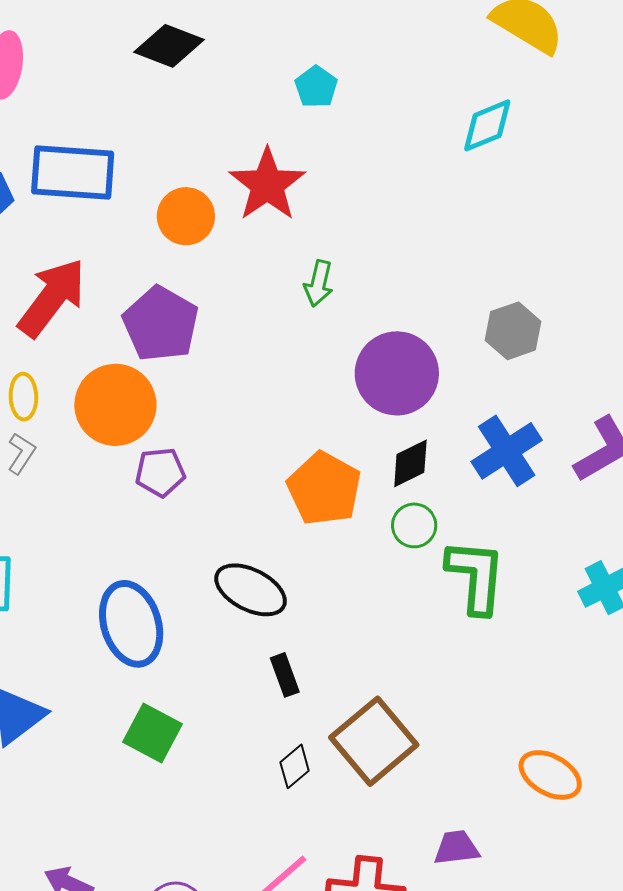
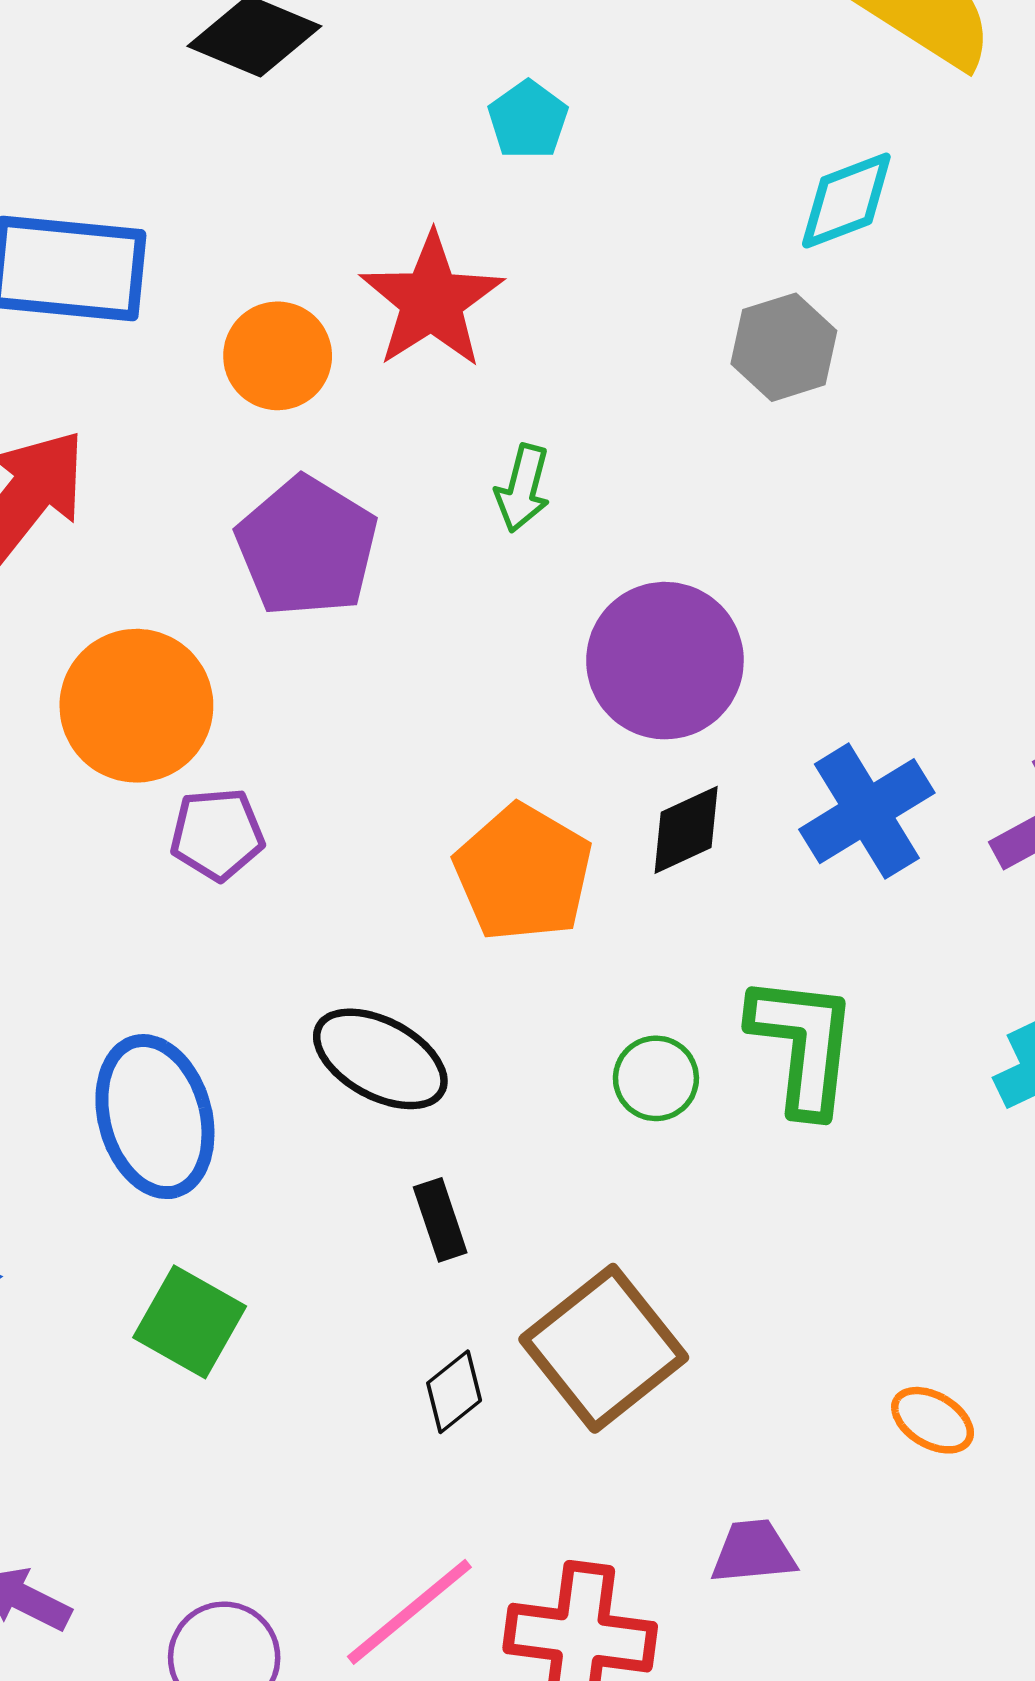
purple pentagon: (161, 324) -> (307, 547), moved
gray hexagon: (513, 331) -> (784, 347), moved
green circle: (414, 525) -> (656, 1078), moved
orange ellipse: (550, 775) -> (933, 1420), size x0.7

